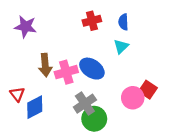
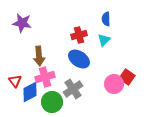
red cross: (92, 21) -> (79, 35), moved
pink cross: (66, 72) -> (45, 77), moved
green circle: (94, 119) -> (52, 102), moved

